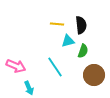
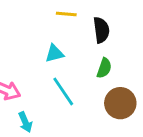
yellow line: (57, 24) -> (66, 14), moved
cyan triangle: (68, 41) -> (54, 53), moved

